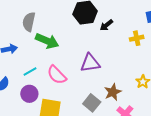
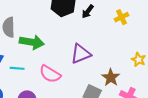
cyan line: (30, 72) -> (17, 68), moved, turned 48

